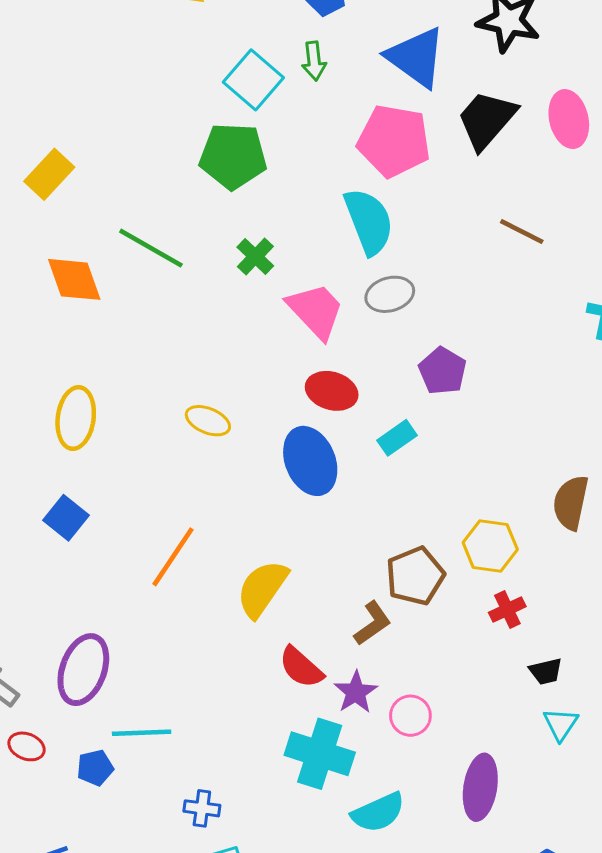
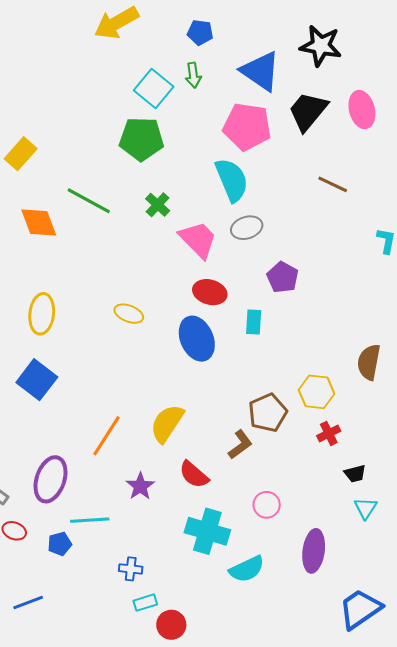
cyan rectangle: (397, 438) -> (254, 322), turned -50
blue square: (66, 518) -> (37, 380), size x1.4
orange line: (173, 557) -> (106, 436), moved
purple star: (356, 692) -> (140, 486), moved

